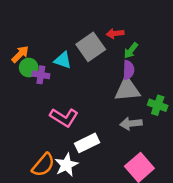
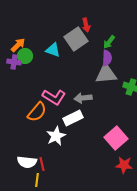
red arrow: (115, 33) -> (86, 25), moved, turned -96
purple cross: (41, 75) -> (14, 62), moved
gray arrow: (131, 124) -> (83, 98), moved
orange semicircle: (43, 165) -> (37, 112), moved

